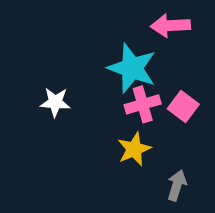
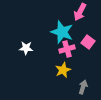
pink arrow: (170, 25) -> (80, 12), turned -60
pink square: (183, 106) -> (88, 42), moved

